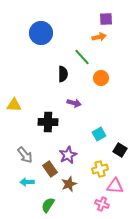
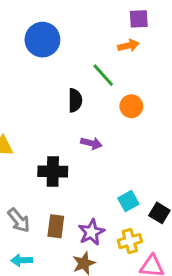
cyan square: (99, 134) -> (128, 201), moved
purple star: (68, 155) -> (91, 232), moved
brown rectangle: (50, 169) -> (56, 226), moved, turned 42

